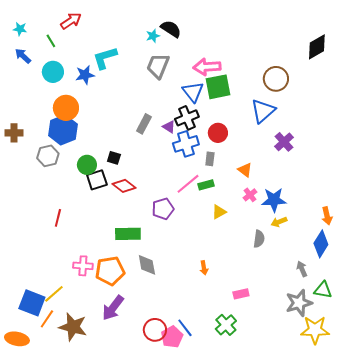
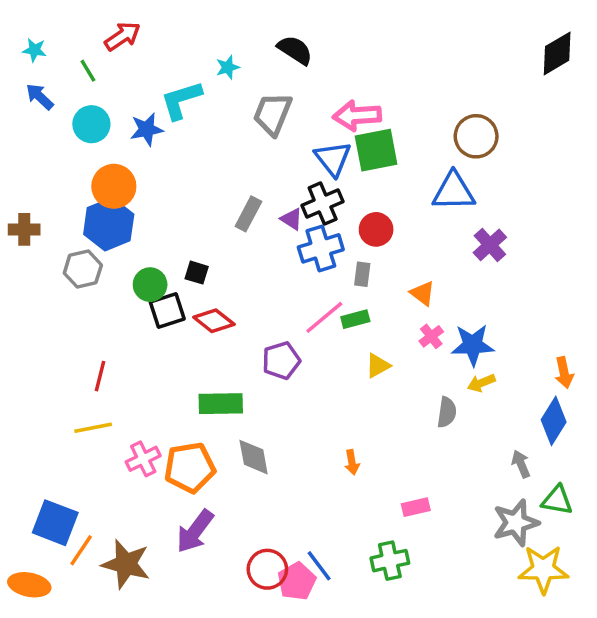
cyan star: (153, 36) -> (228, 67), moved
black diamond: (317, 47) -> (557, 53), moved
blue triangle: (263, 111) -> (454, 191), turned 40
pink cross: (83, 266) -> (143, 459), turned -30
yellow line: (54, 294) -> (93, 428), moved, turned 30
green cross: (226, 325) -> (390, 561), turned 30

